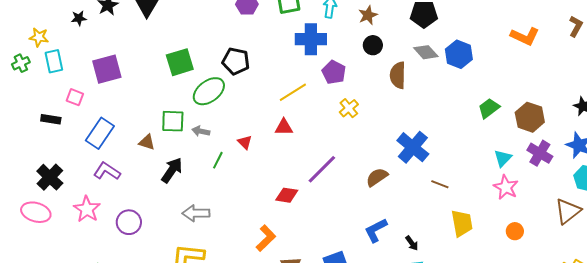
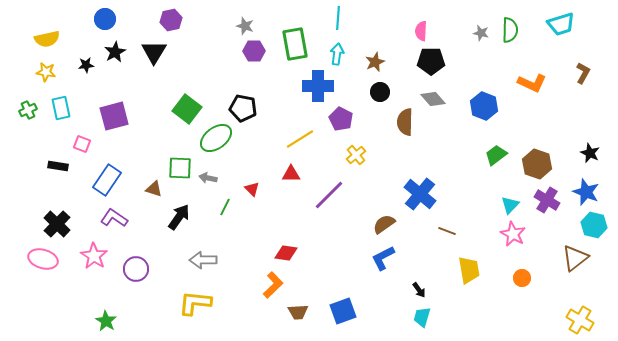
yellow star: (39, 37) -> (46, 72), moved
blue hexagon: (459, 54) -> (484, 106), moved
green square: (180, 62) -> (187, 109), turned -36
purple line: (322, 169) -> (329, 195), moved
red diamond: (287, 195) -> (286, 253), moved
blue L-shape: (376, 230) -> (383, 258), moved

